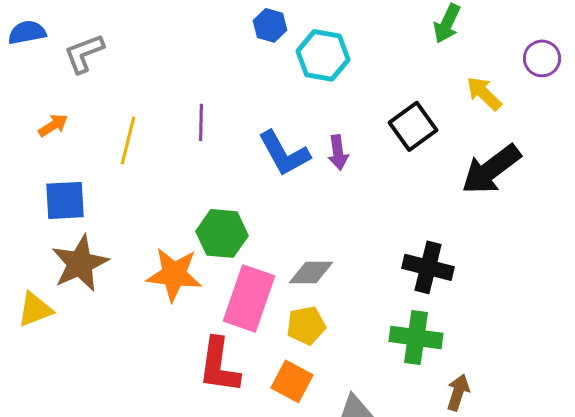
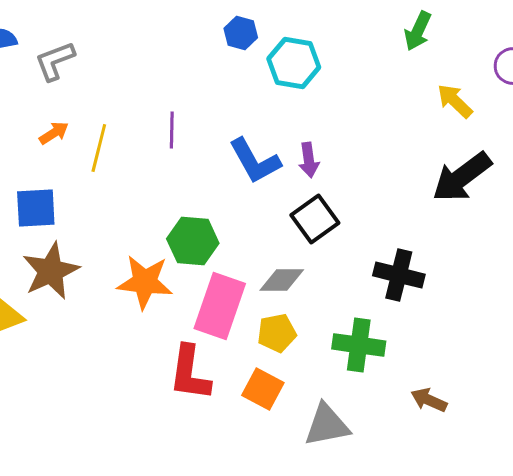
orange arrow: (53, 125) -> (54, 133), moved
black square: (413, 126) -> (315, 219), moved
green cross: (416, 337) -> (359, 345), moved
brown arrow: (458, 392) -> (429, 400), turned -84

